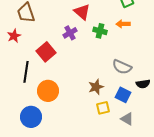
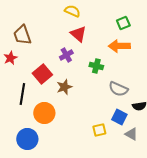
orange arrow: (123, 24) -> (119, 46), size x1.5
green cross: (100, 31) -> (96, 66), moved
brown star: (96, 87) -> (64, 87), moved
gray triangle: (127, 119) -> (131, 134), moved

